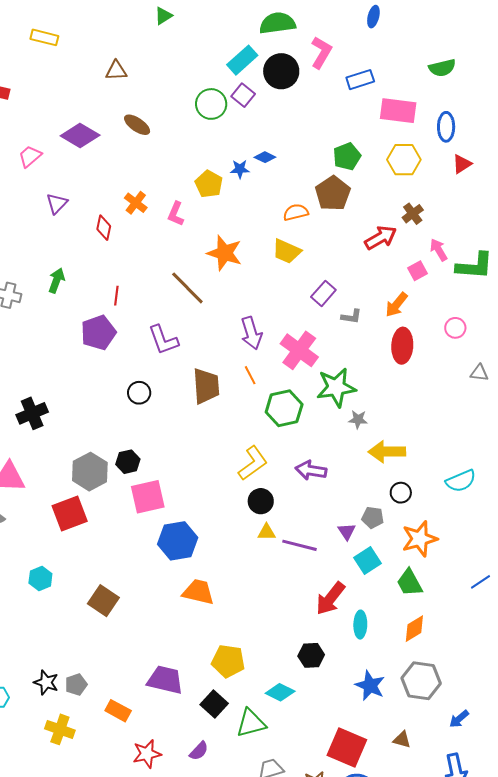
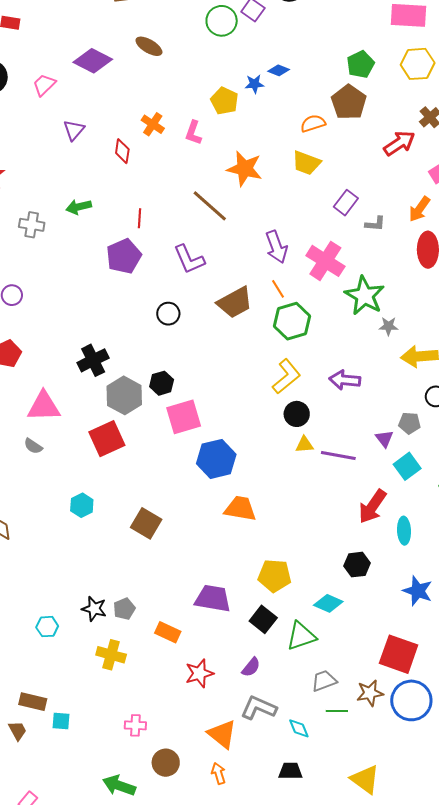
green arrow: (57, 280) -> (79, 207), turned -120
brown trapezoid: (206, 386) -> (235, 303), turned 69
green star: (336, 387) -> (365, 296), turned -30
green hexagon: (284, 408) -> (292, 321), moved
black cross: (32, 413) -> (93, 360), moved

